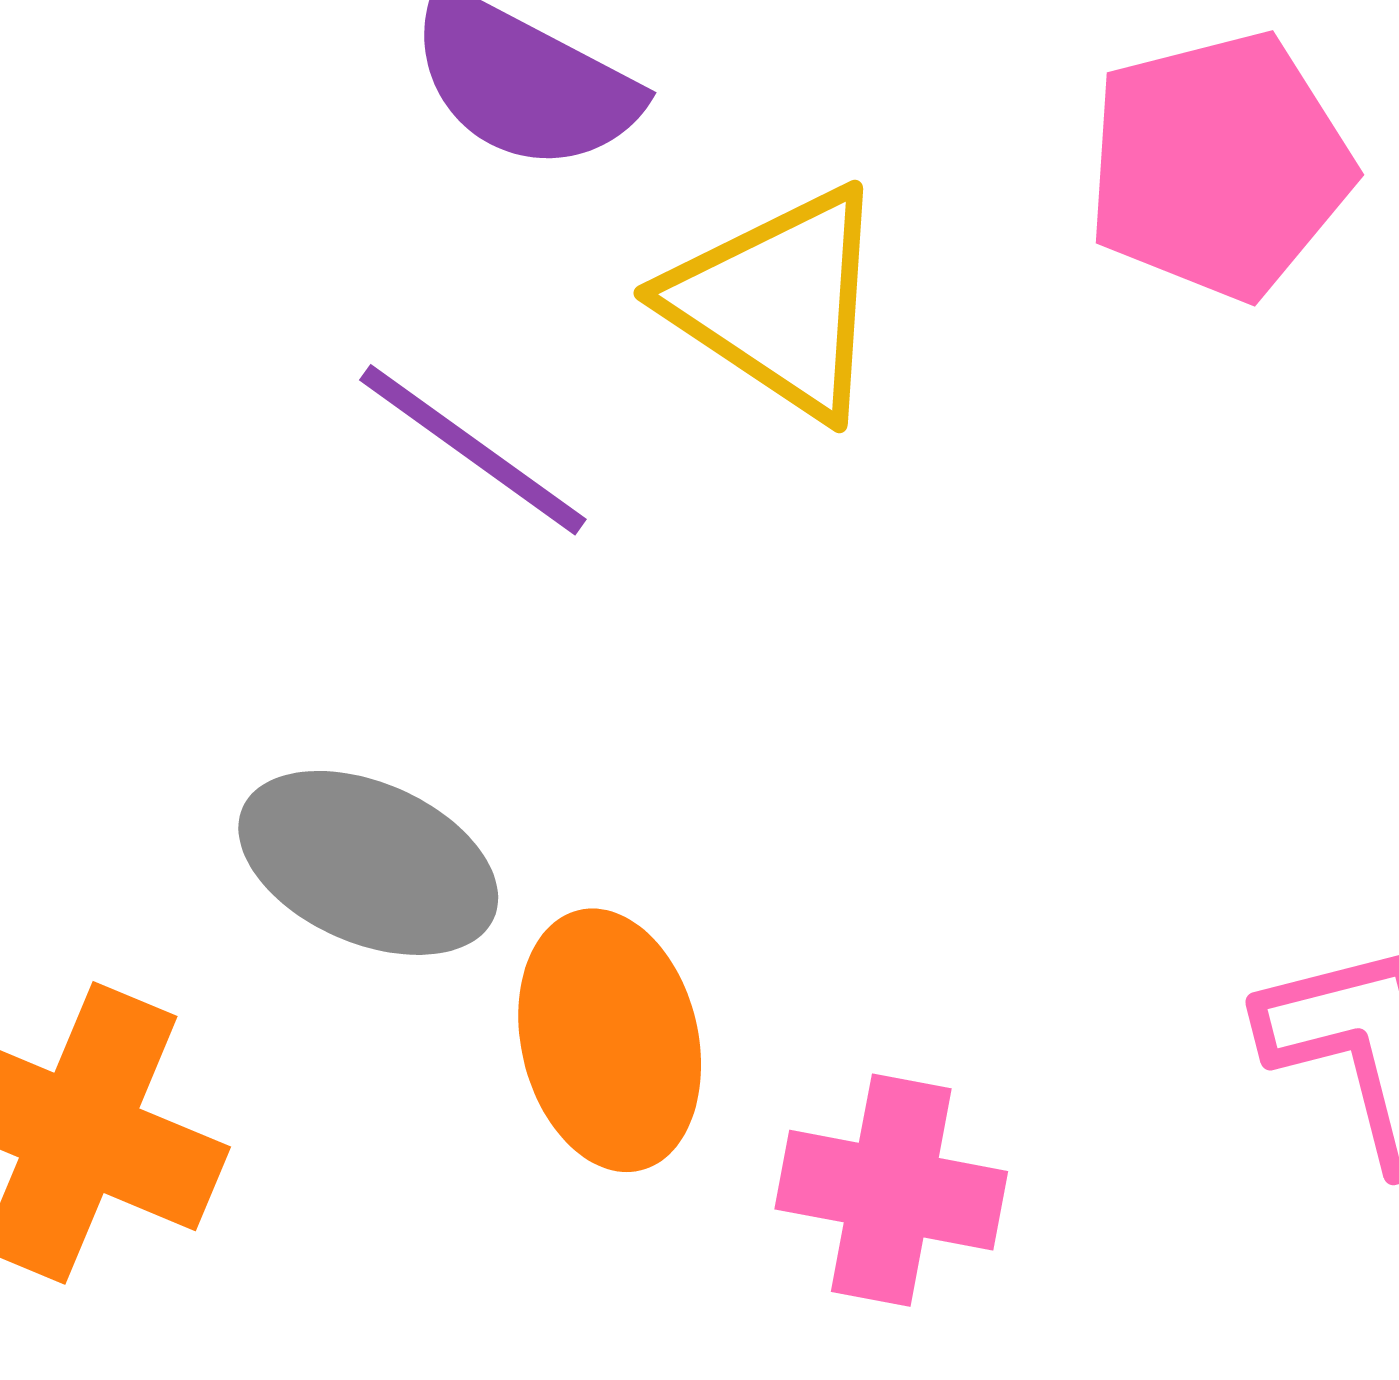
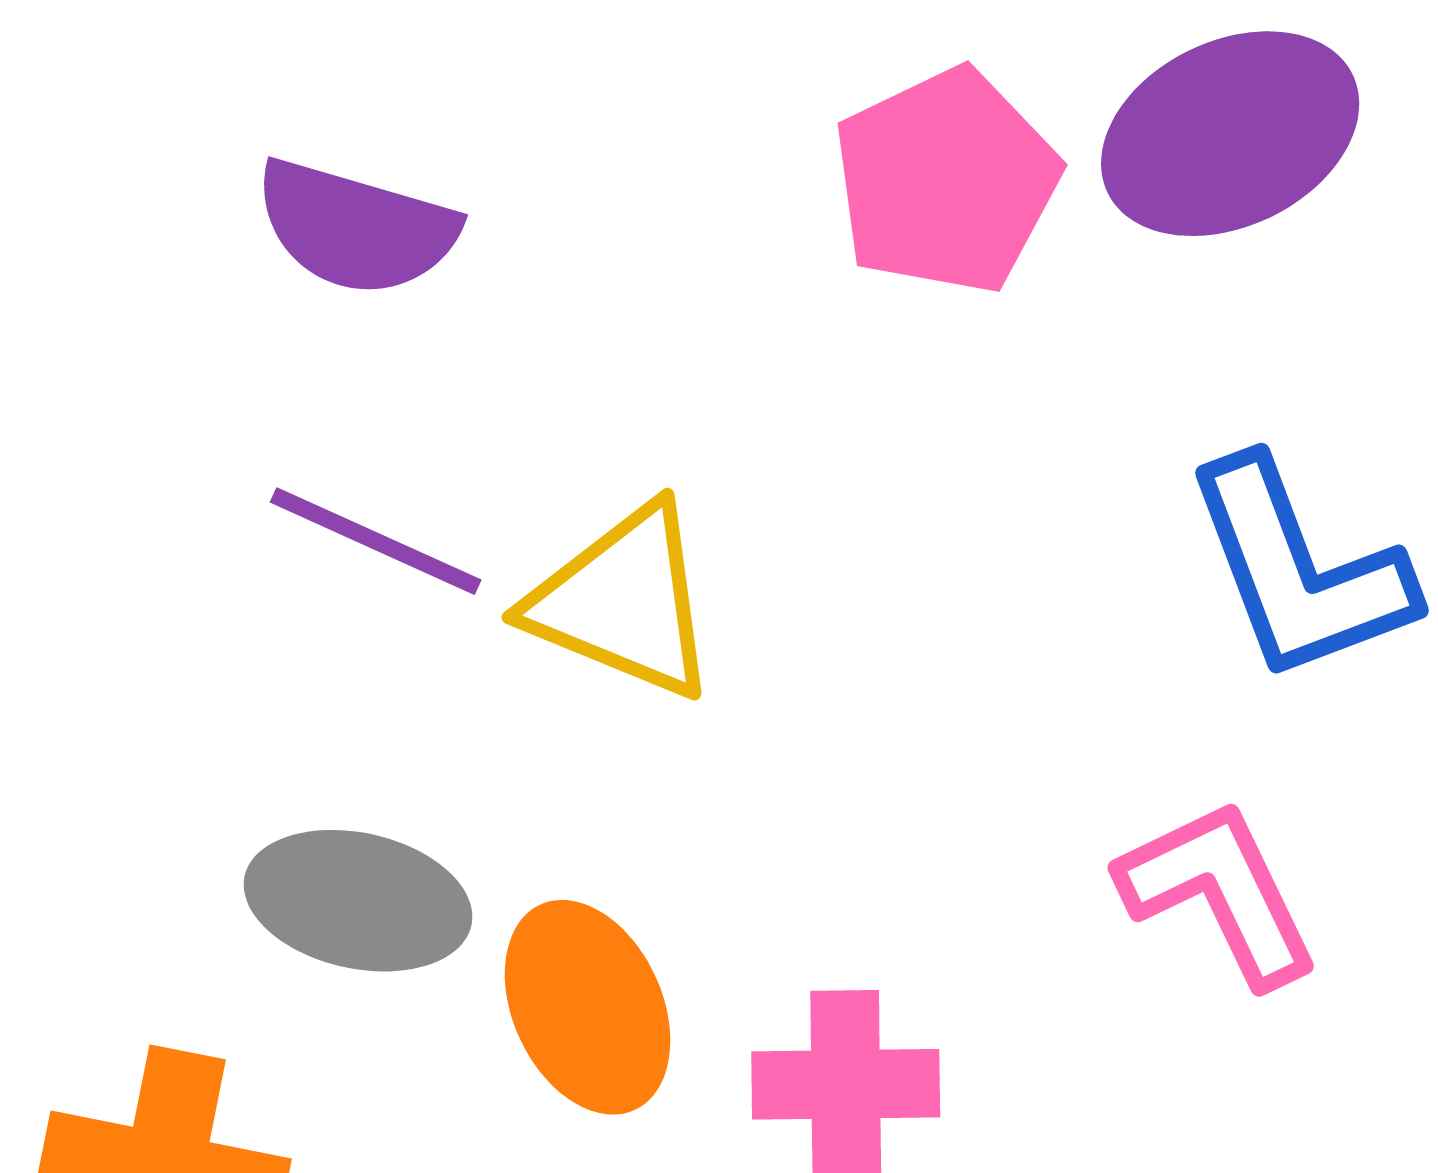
yellow triangle: (779, 302) -> (623, 602), moved

